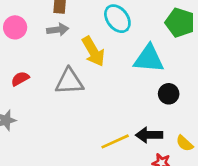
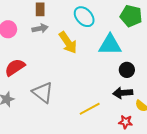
red semicircle: (20, 79) -> (15, 67), size x1.5
gray triangle: (69, 81) -> (43, 92), moved, turned 45
black arrow: (149, 135) -> (123, 93), moved

